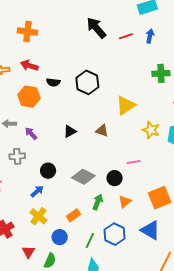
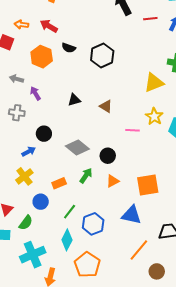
yellow triangle: (126, 105) -> (154, 83), moved
pink line: (134, 162) -> (133, 130), moved
blue triangle: (150, 230) -> (131, 215), turned -30
blue hexagon: (115, 234) -> (93, 224), moved

